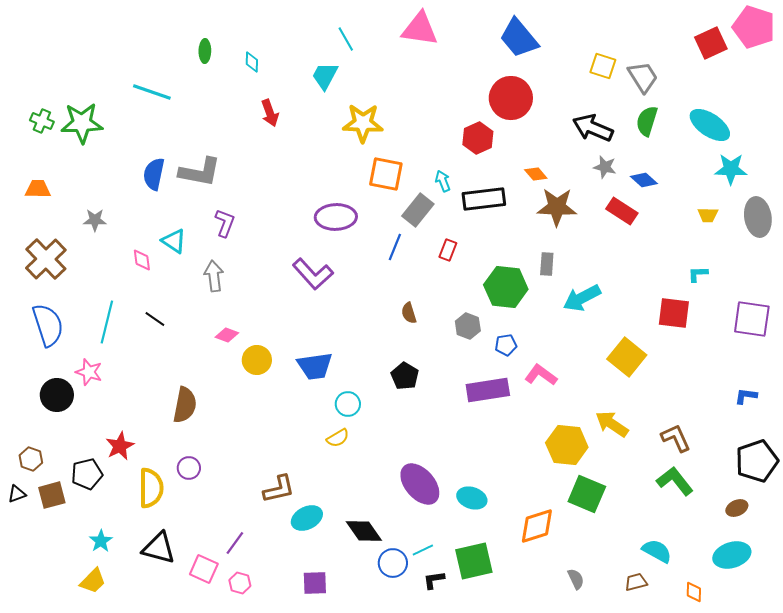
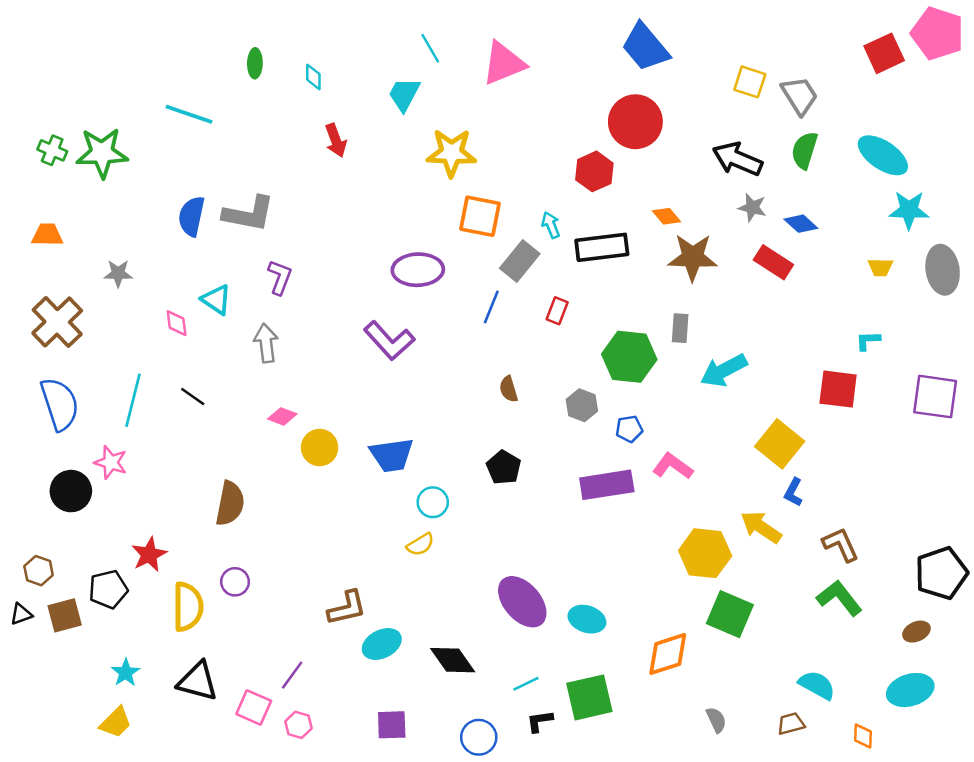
pink triangle: (420, 29) -> (504, 63), moved, turned -30
blue L-shape: (746, 396) -> (793, 492), moved, turned -70
blue circle: (393, 563) -> (479, 737), moved

